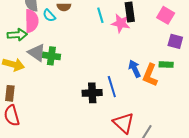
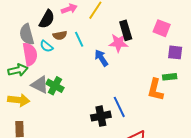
cyan line: (100, 15) -> (79, 39), moved
green cross: (51, 56) -> (55, 86), turned 30
blue arrow: (135, 69) -> (101, 58), moved

